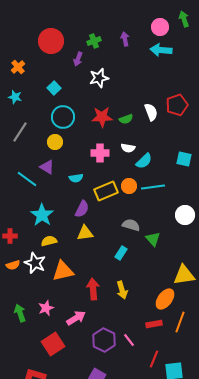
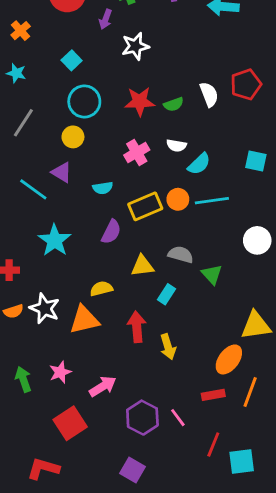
pink cross: (100, 153) -> (137, 153), turned -30
yellow triangle: (85, 233) -> (142, 266), moved
yellow semicircle: (49, 241) -> (101, 289), moved
red arrow: (93, 289) -> (137, 327), moved

